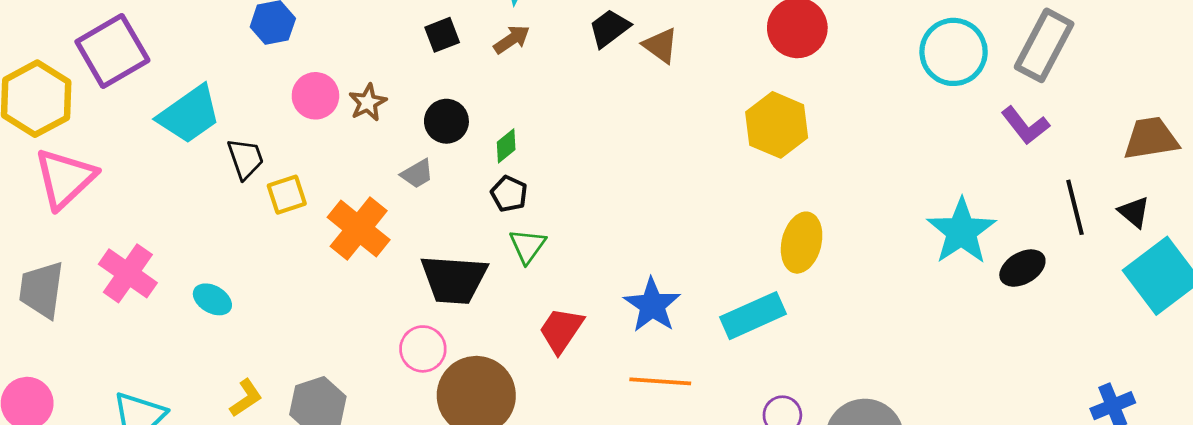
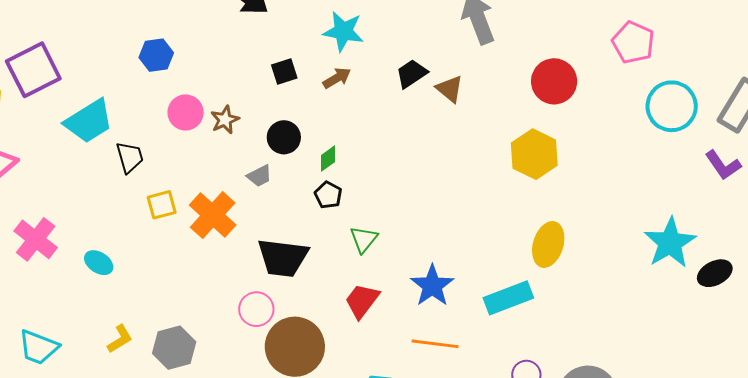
yellow square: (287, 195) -> (162, 205), moved
green triangle: (527, 246) -> (364, 239), moved

